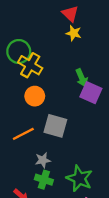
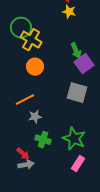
purple square: (91, 93) -> (84, 64), turned 30
gray square: (55, 126) -> (77, 93), moved
gray star: (43, 160) -> (35, 117), moved

